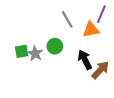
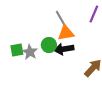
orange triangle: (91, 30) -> (66, 33), moved
black arrow: (85, 60) -> (64, 49), moved, turned -72

